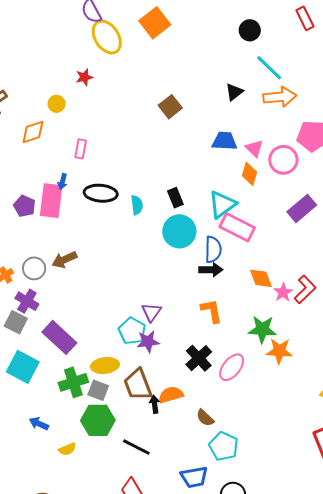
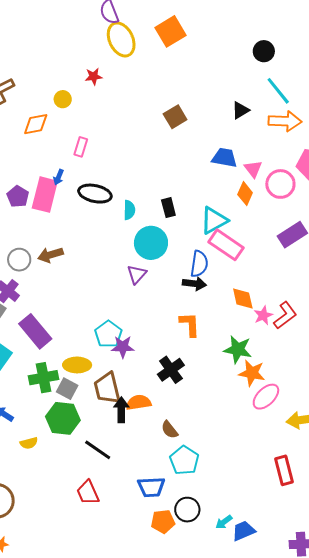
cyan circle: (179, 231) -> (151, 243), moved
purple triangle: (151, 312) -> (137, 274), moved
pink ellipse: (232, 367) -> (266, 397), moved
black arrow: (155, 404) -> (121, 410), size x1.4

